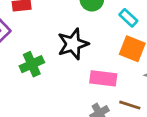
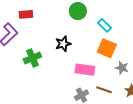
black star: (73, 44) -> (63, 44), size x0.7

